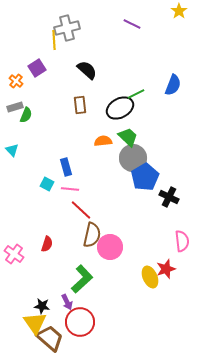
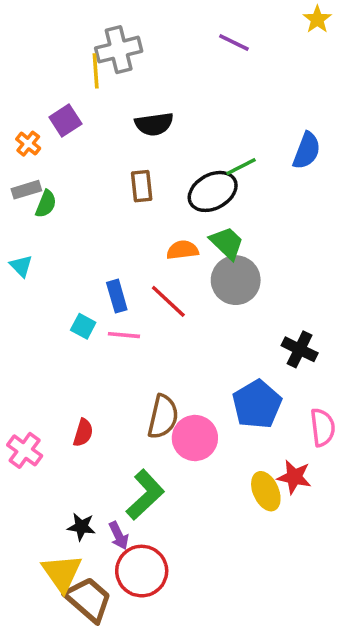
black semicircle: (87, 70) -> (154, 124), turned 130
blue pentagon: (145, 177) -> (257, 404), moved
red line: (81, 210) -> (168, 301), moved
red star: (166, 269) -> (294, 477), turned 30
black star: (42, 306) -> (81, 527), moved

